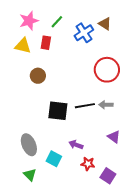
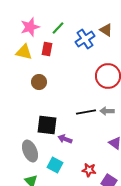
black square: (58, 111) -> (47, 125), moved
purple arrow: (76, 145) -> (65, 139), moved

